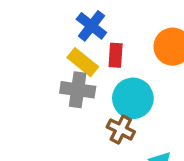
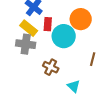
cyan circle: (133, 98) -> (64, 36), moved

